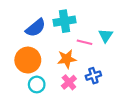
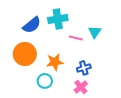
orange star: (67, 59) -> (55, 62), moved
pink cross: (69, 82) -> (81, 87), moved
cyan circle: (37, 84) -> (45, 81), moved

